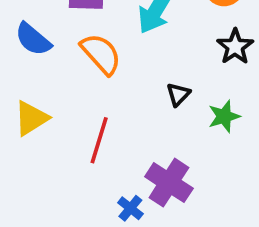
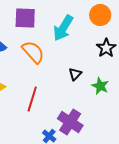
green star: (224, 116) -> (100, 86), turned -30

